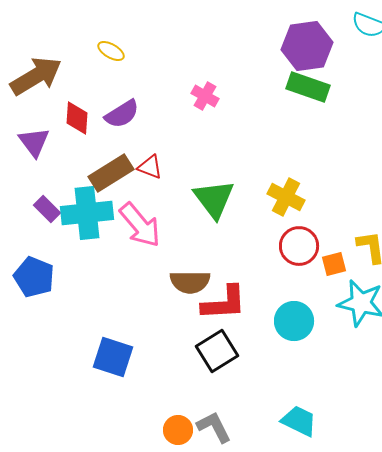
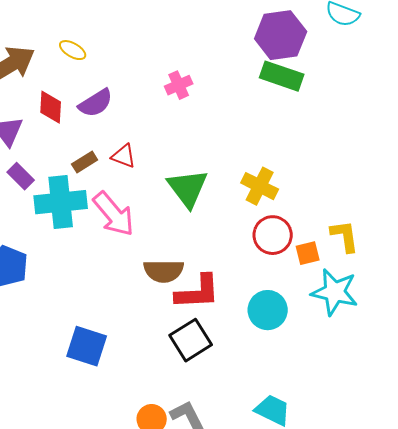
yellow ellipse: (111, 51) -> (73, 50), moved
pink cross: (205, 96) -> (179, 85), turned 36
brown rectangle: (111, 173) -> (85, 162), size x0.6
purple rectangle: (47, 209) -> (21, 176), moved

